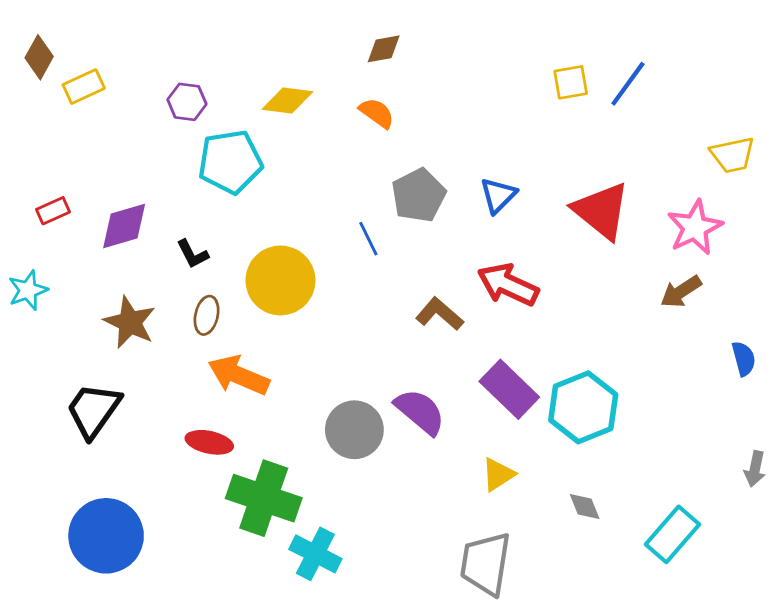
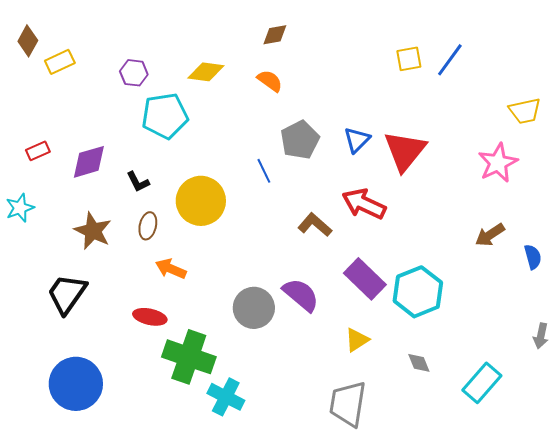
red triangle: (601, 211) -> (405, 151), moved, turned 30
brown arrow: (681, 292) -> (490, 235), moved
orange arrow: (239, 375) -> (171, 269), size x0.7

